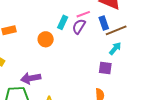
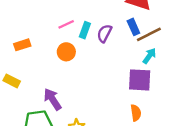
pink line: (83, 14) -> (66, 24), moved
purple square: (105, 68) -> (140, 80), size x1.5
purple arrow: (31, 78) -> (53, 99), turned 72

